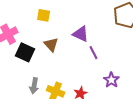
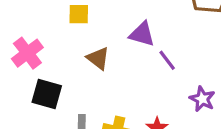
black square: (25, 52) -> (47, 94), moved

